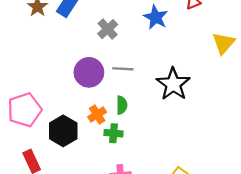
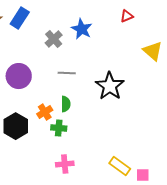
blue star: (156, 17) -> (82, 29), moved
yellow triangle: (224, 43) -> (153, 51), turned -30
purple circle: (89, 72) -> (19, 76), moved

